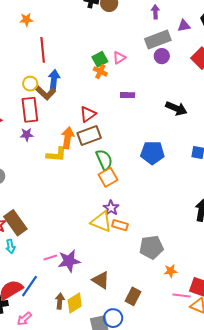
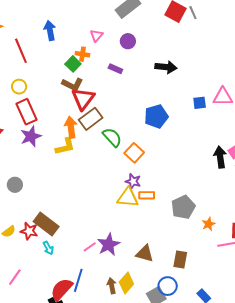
purple circle: (162, 56) -> (128, 41), moved
green square: (100, 59) -> (73, 64), moved
blue arrow: (54, 80) -> (50, 30), moved
brown L-shape: (45, 93) -> (72, 84), moved
purple rectangle: (128, 95) -> (115, 69), turned 40
red triangle: (88, 114) -> (83, 99), size x1.4
purple star: (27, 135) -> (31, 136), size x1.5
orange square: (108, 177) -> (134, 153), moved

